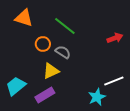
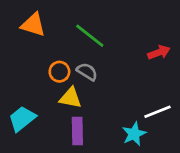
orange circle: (43, 44) -> (59, 72), moved
yellow triangle: (51, 71) -> (70, 98), turned 36
purple rectangle: (45, 95) -> (77, 131), moved, turned -60

